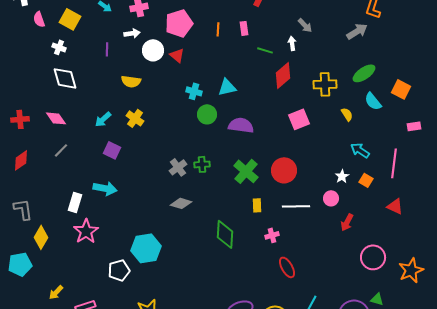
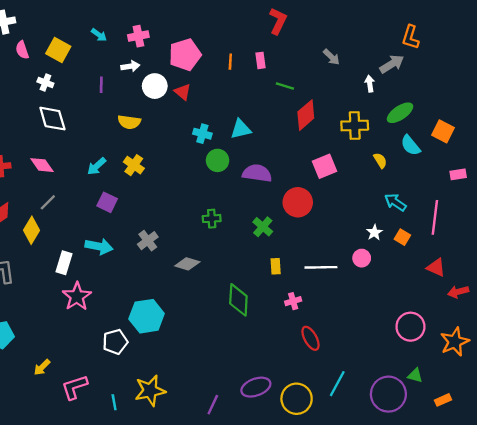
white arrow: (292, 43) -> (370, 84), moved
gray cross: (178, 167) -> (148, 241), moved
red circle: (284, 170) -> (298, 202), moved
green cross: (246, 171) -> (263, 227), size x0.7
red arrow: (347, 222) -> (458, 292), moved, turned 48
yellow diamond: (41, 237) -> (32, 230), moved

